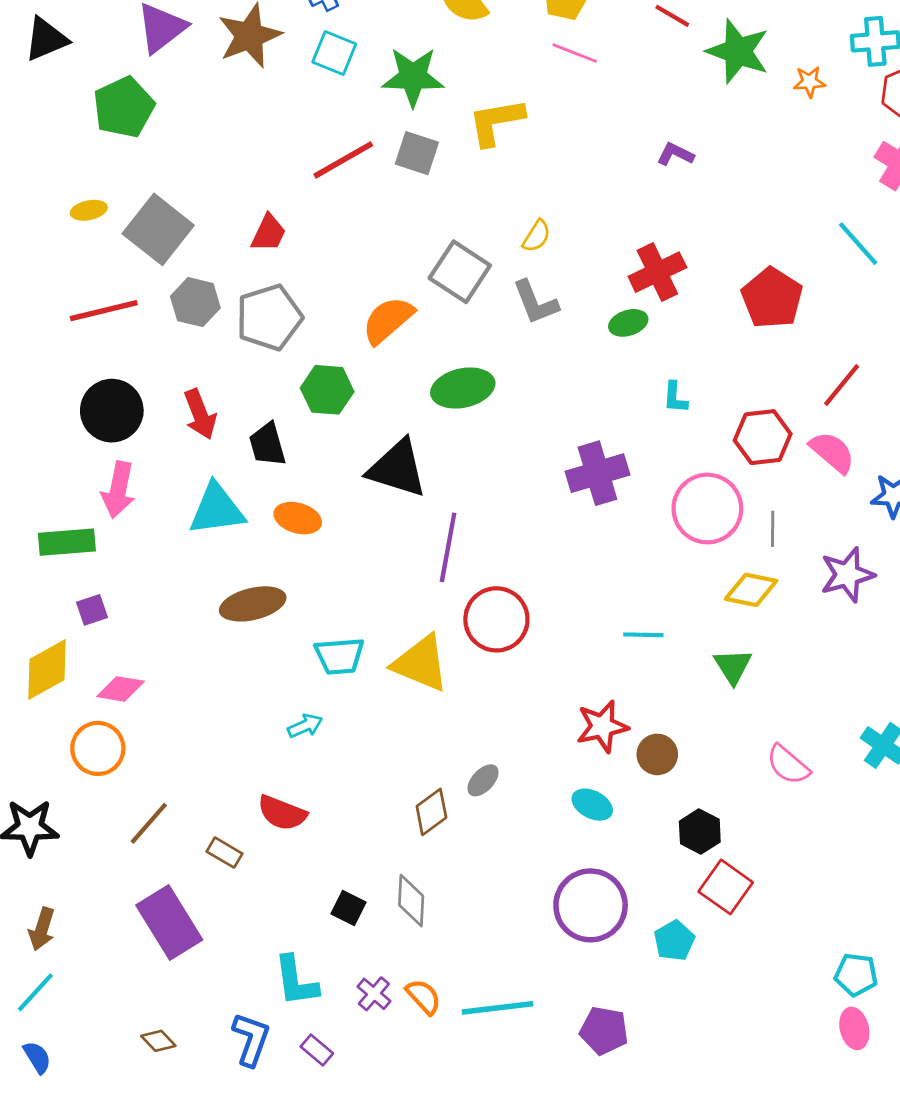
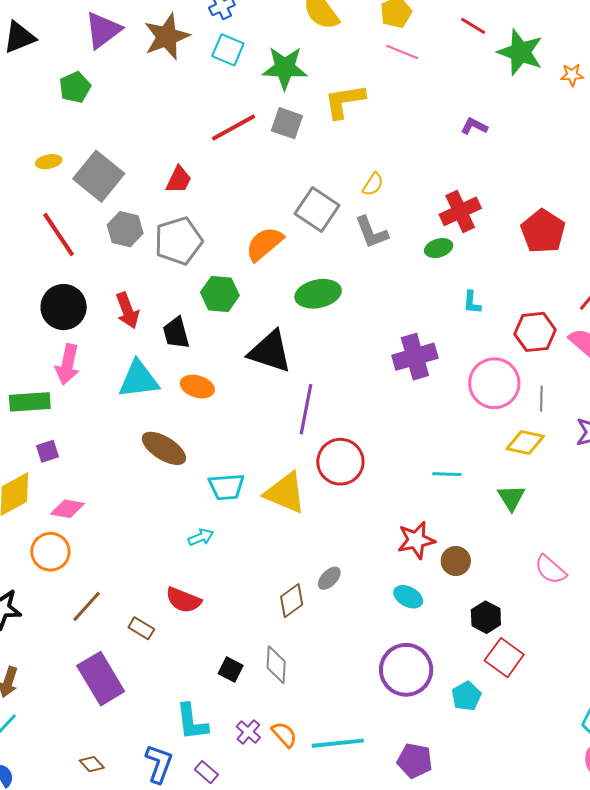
green pentagon: (124, 107) -> (75, 87), size x0.7
red line: (104, 311) -> (59, 234), turned 69
brown ellipse: (253, 604) -> (164, 448), turned 45

